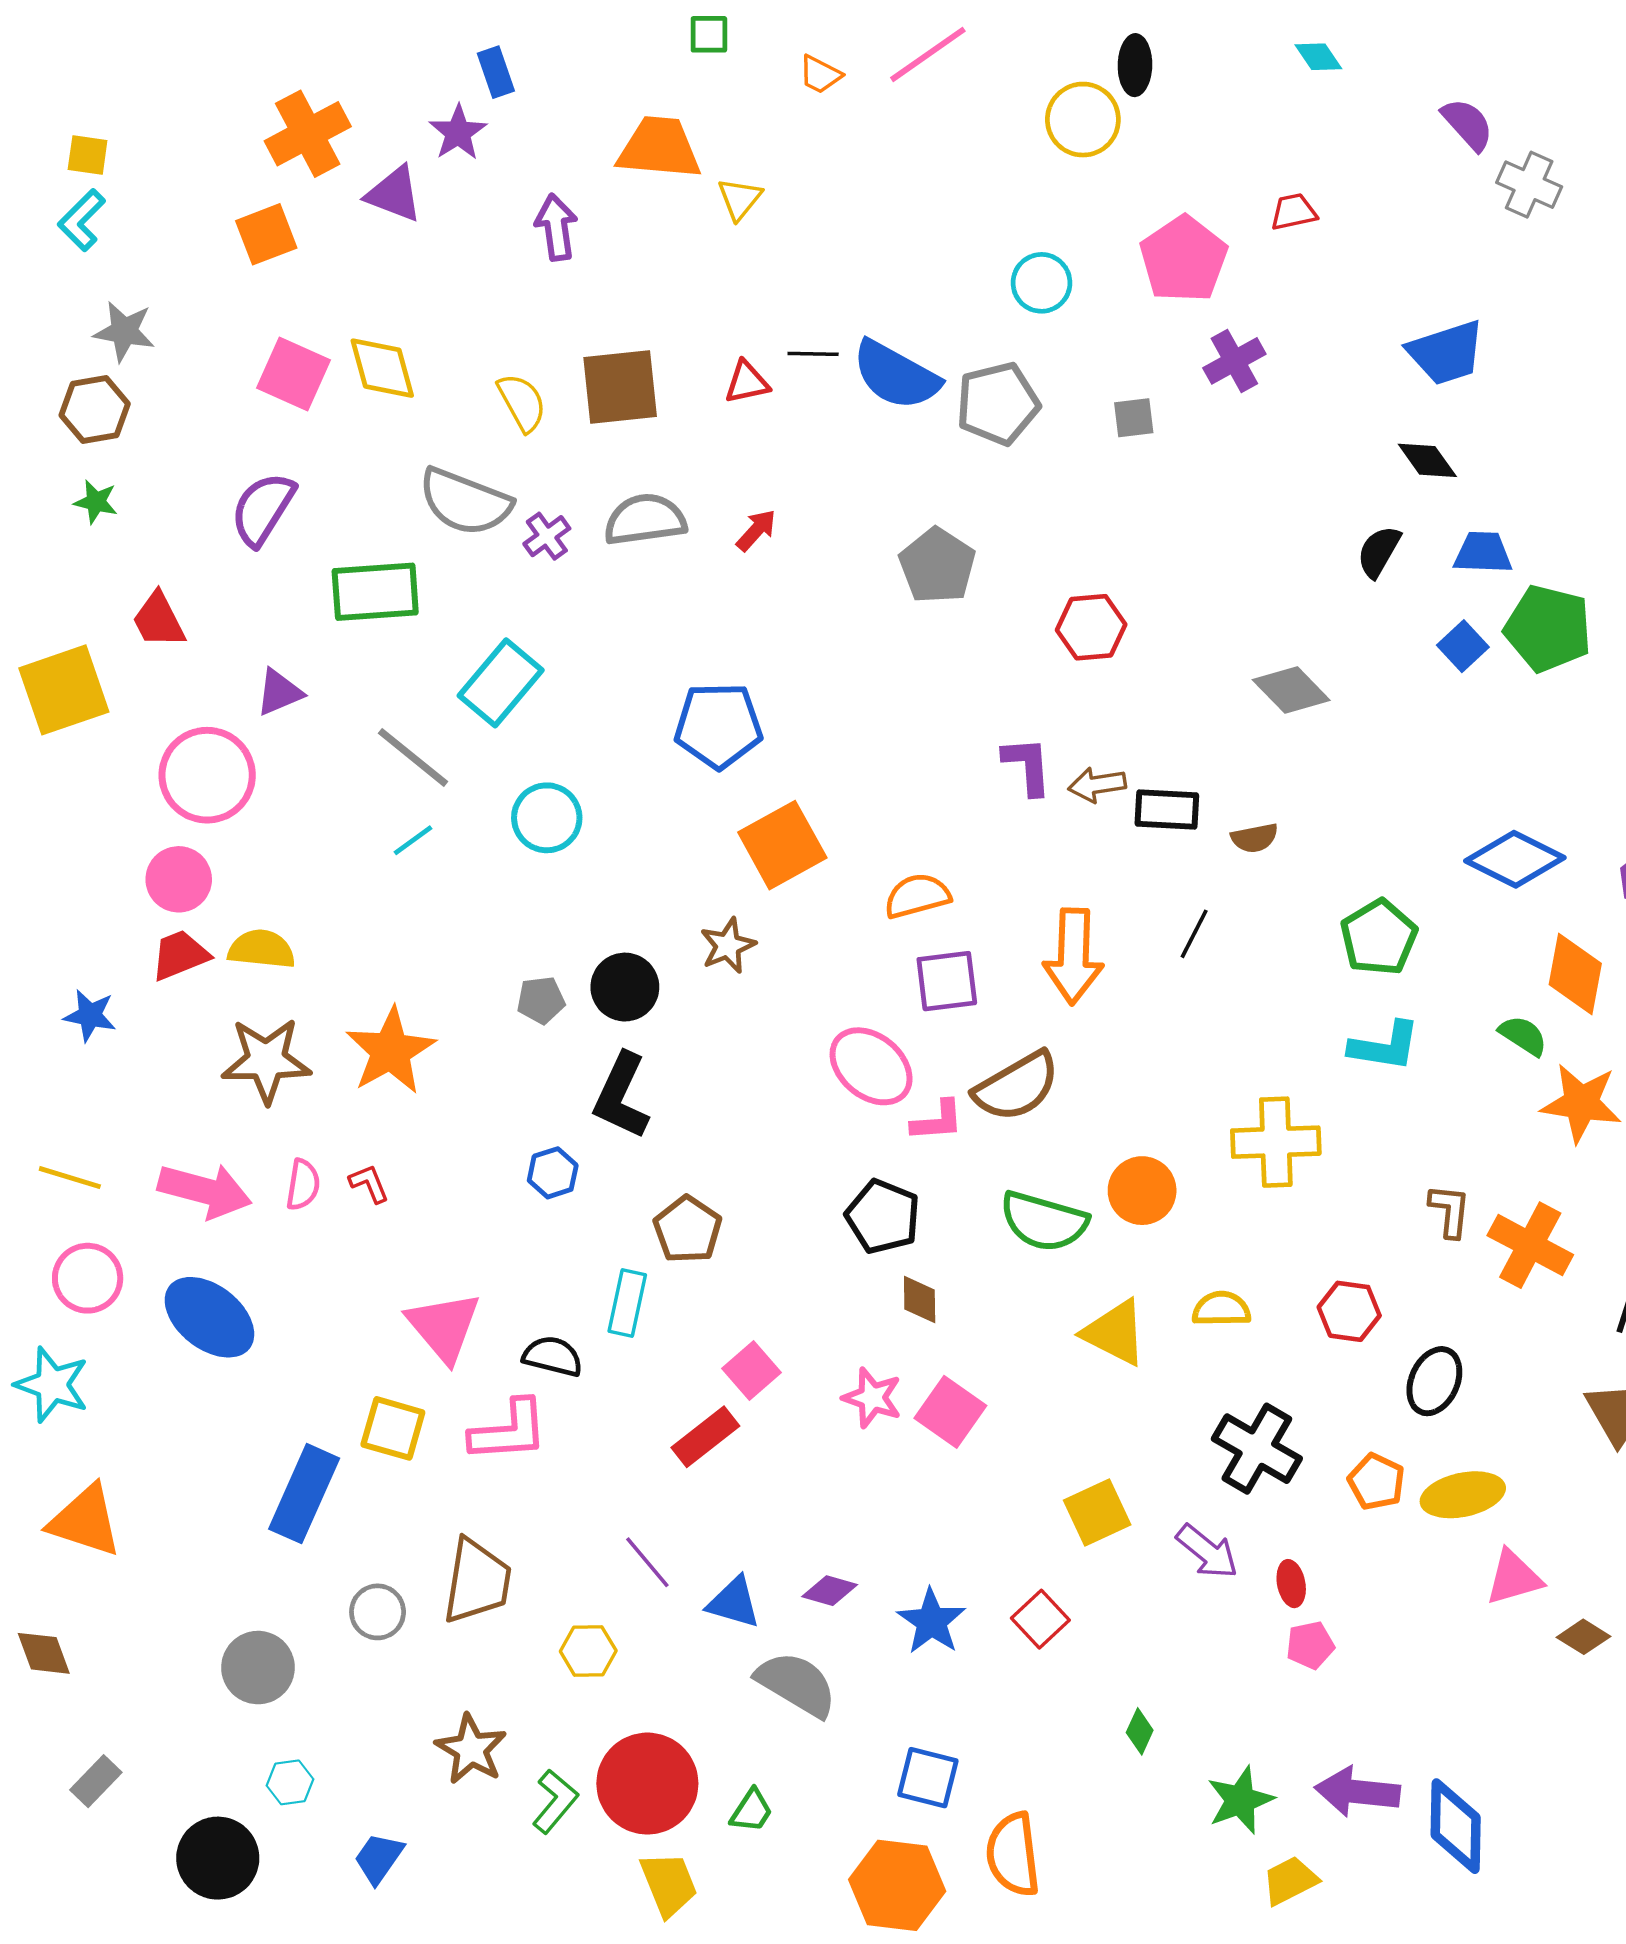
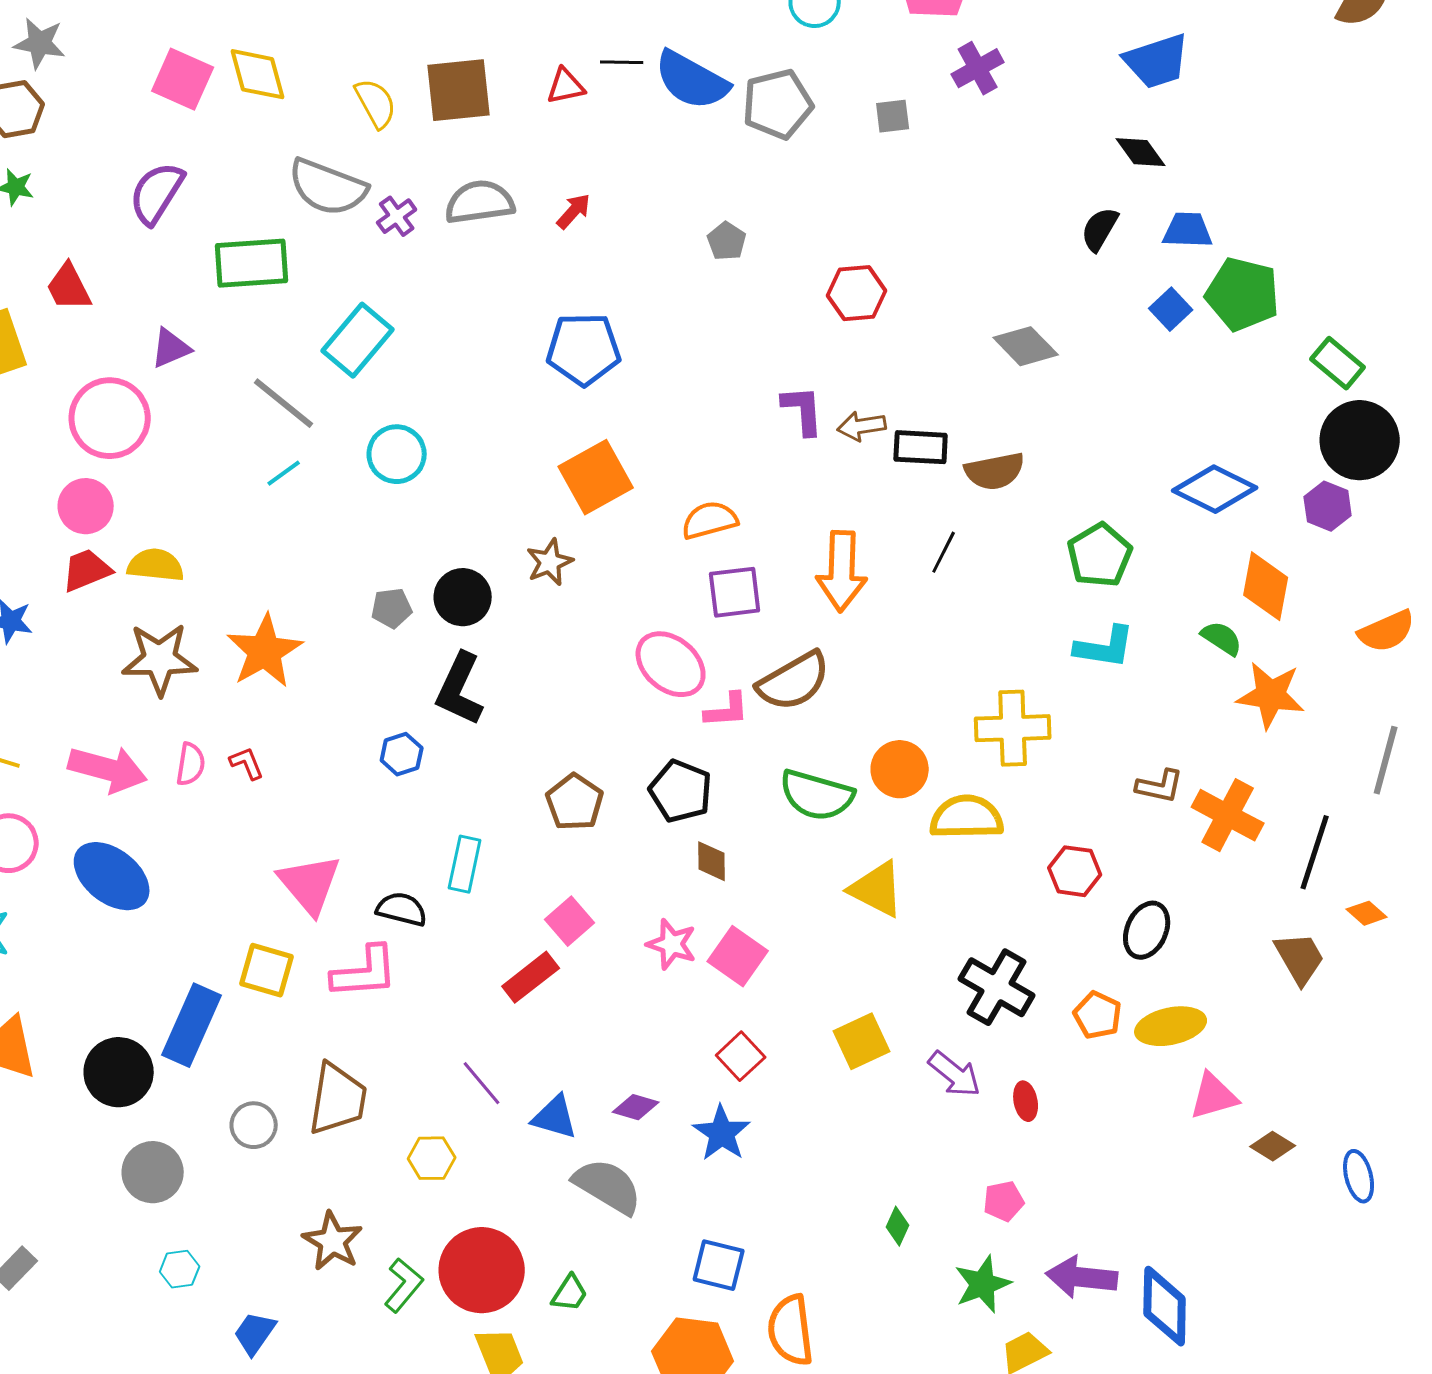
gray pentagon: (937, 566) -> (727, 241), size x0.6
blue pentagon: (718, 725) -> (584, 349), moved
brown semicircle: (1255, 838) -> (995, 471), size x1.5
brown L-shape: (1450, 1211) -> (1160, 786), turned 96
brown pentagon: (688, 1230) -> (575, 802), moved
yellow semicircle: (1221, 1309) -> (967, 817), moved, size x1.5
red square: (1040, 1619) -> (741, 1056), moved
pink pentagon: (1310, 1645) -> (1004, 1201), moved
black circle: (218, 1858) -> (119, 1072), moved

